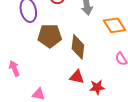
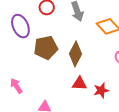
brown diamond: (78, 47) -> (75, 54), turned 30

